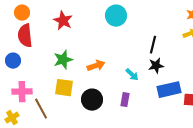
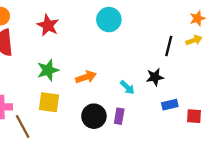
black line: (153, 45) -> (169, 46), moved
blue rectangle: (169, 90) -> (170, 105), size x0.6
black circle: (92, 100) -> (94, 116), moved

